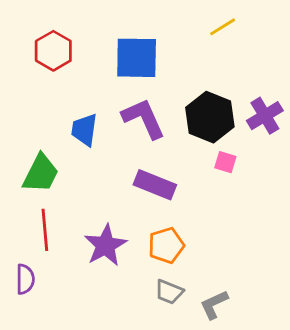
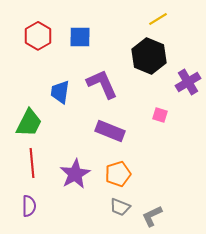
blue square: (137, 58) -> (80, 37), moved, size x0.7
black hexagon: (210, 117) -> (149, 56), moved
purple semicircle: (25, 279) -> (29, 206), moved

